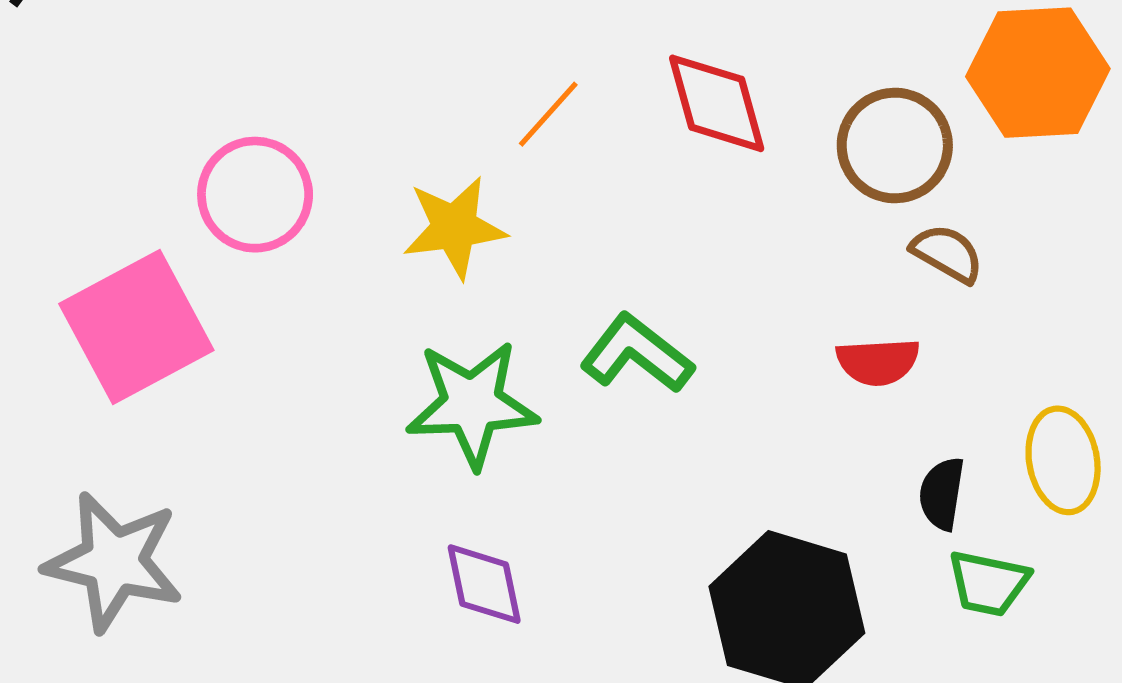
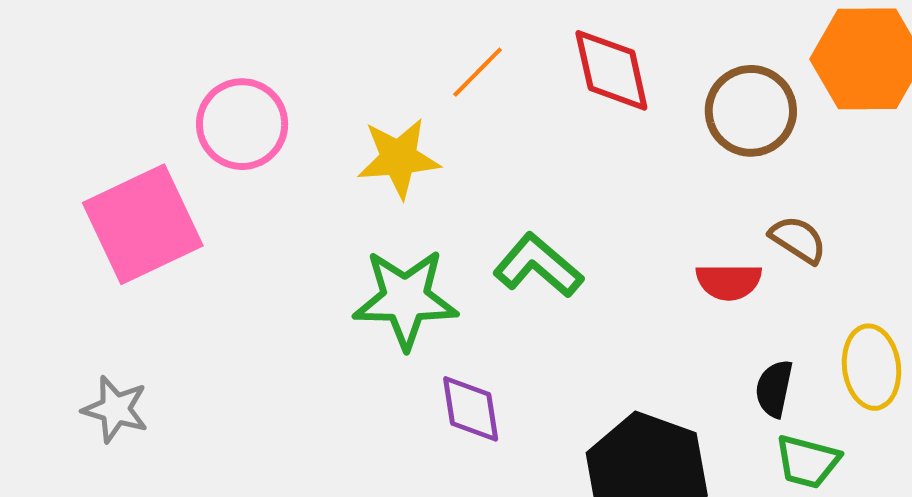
brown semicircle: (947, 253) -> (798, 240), moved
gray star: (114, 562) -> (115, 409), size x0.6
purple diamond: (484, 584) -> (471, 409), moved

